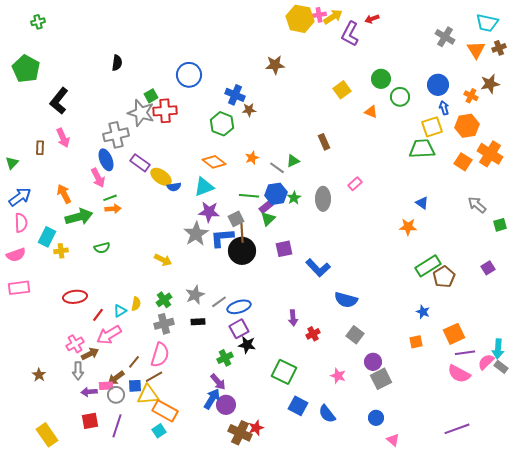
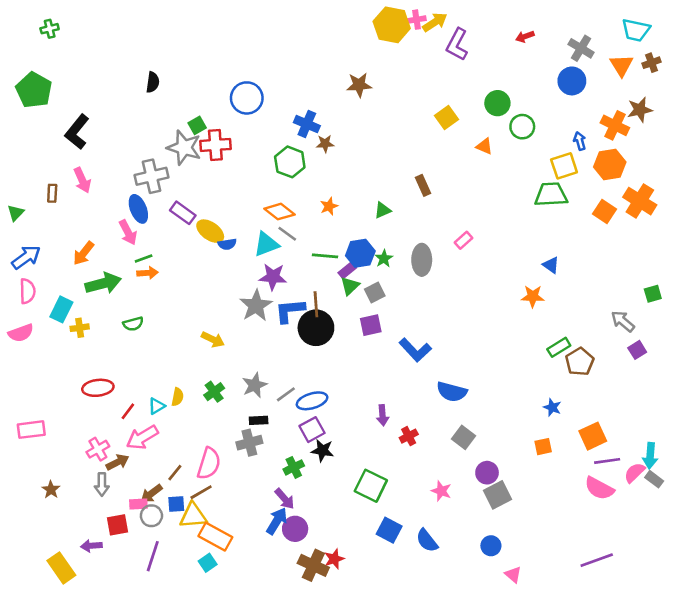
red arrow: (372, 19) -> (525, 37), moved
blue circle: (438, 85) -> (572, 81), moved
orange cross: (471, 96) -> (615, 125), size x1.5
gray line: (277, 168) -> (287, 234), moved
orange arrow: (64, 194) -> (84, 253), turned -114
gray arrow: (477, 205) -> (623, 321), moved
gray square: (236, 219) -> (375, 292), moved
green rectangle: (428, 266) -> (559, 347), size x0.7
pink rectangle: (19, 288) -> (31, 430), moved
gray cross: (164, 324) -> (249, 443), moved
purple arrow: (89, 392) -> (91, 546), moved
red square: (90, 421) -> (117, 525), moved

